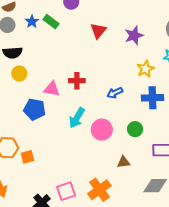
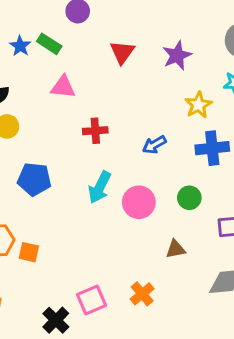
pink triangle: (52, 89) -> (63, 87), moved
orange square: (27, 157) -> (29, 252), turned 32
orange cross: (99, 190) -> (142, 294), size x0.7

